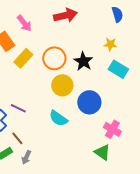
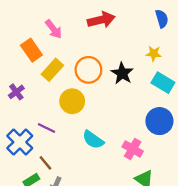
yellow circle: (62, 85) -> (72, 101), moved
blue circle: (89, 102) -> (159, 121), moved
pink cross: (112, 129) -> (133, 149), moved

